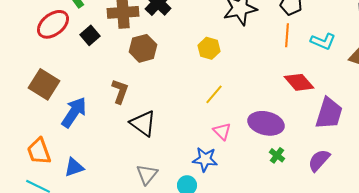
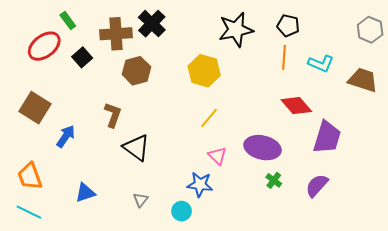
yellow hexagon: (209, 48) -> (204, 71), size x1.4
blue arrow: (74, 112) -> (66, 136), size x0.7
blue triangle: (74, 167) -> (85, 193), moved
gray triangle: (147, 174) -> (141, 200), size x0.7

